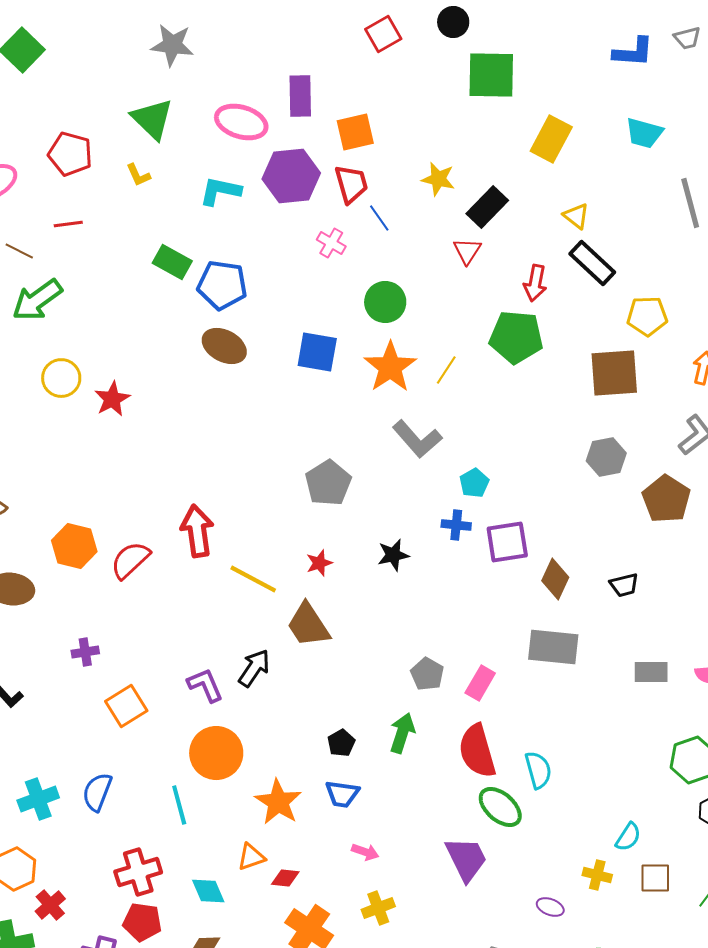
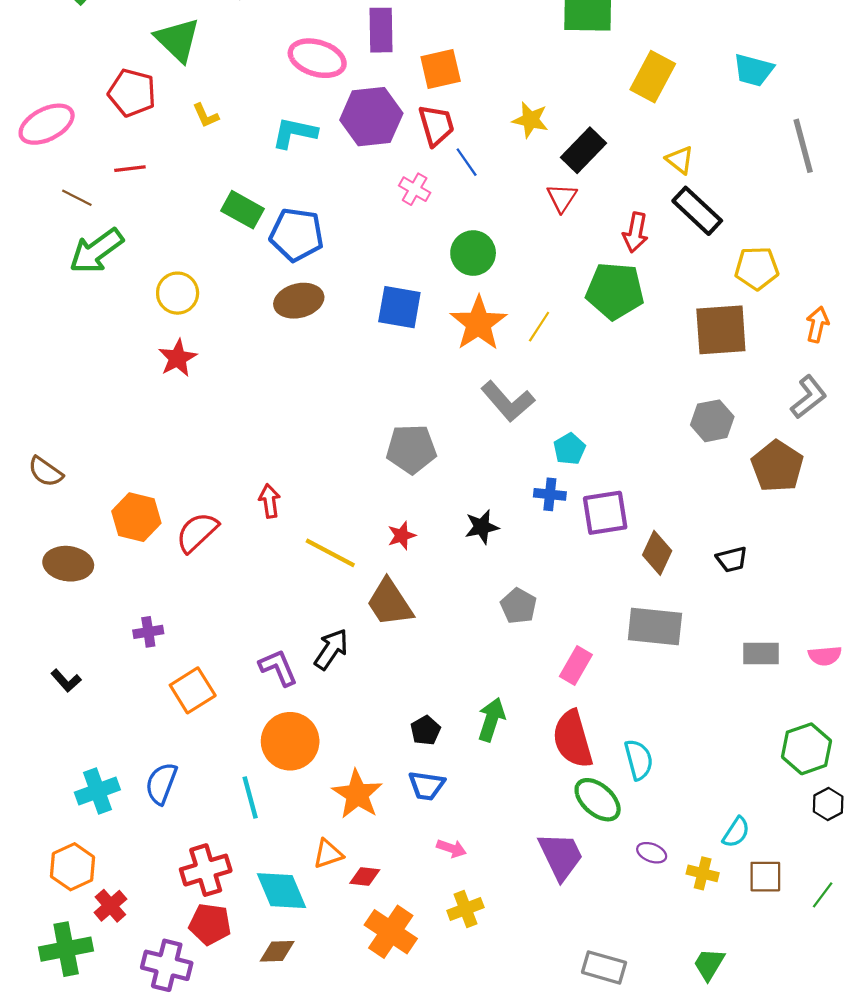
green triangle: (152, 119) -> (178, 40), moved
brown ellipse: (224, 346) -> (299, 301), turned -42
yellow circle: (61, 378) -> (178, 293), moved
gray pentagon: (328, 483) -> (411, 449), turned 30
red arrow: (197, 531) -> (270, 501), size x0.6
gray pentagon: (427, 674) -> (519, 606), moved
cyan diamond: (208, 891) -> (281, 891), size x1.4
purple ellipse: (550, 907) -> (652, 853), moved

